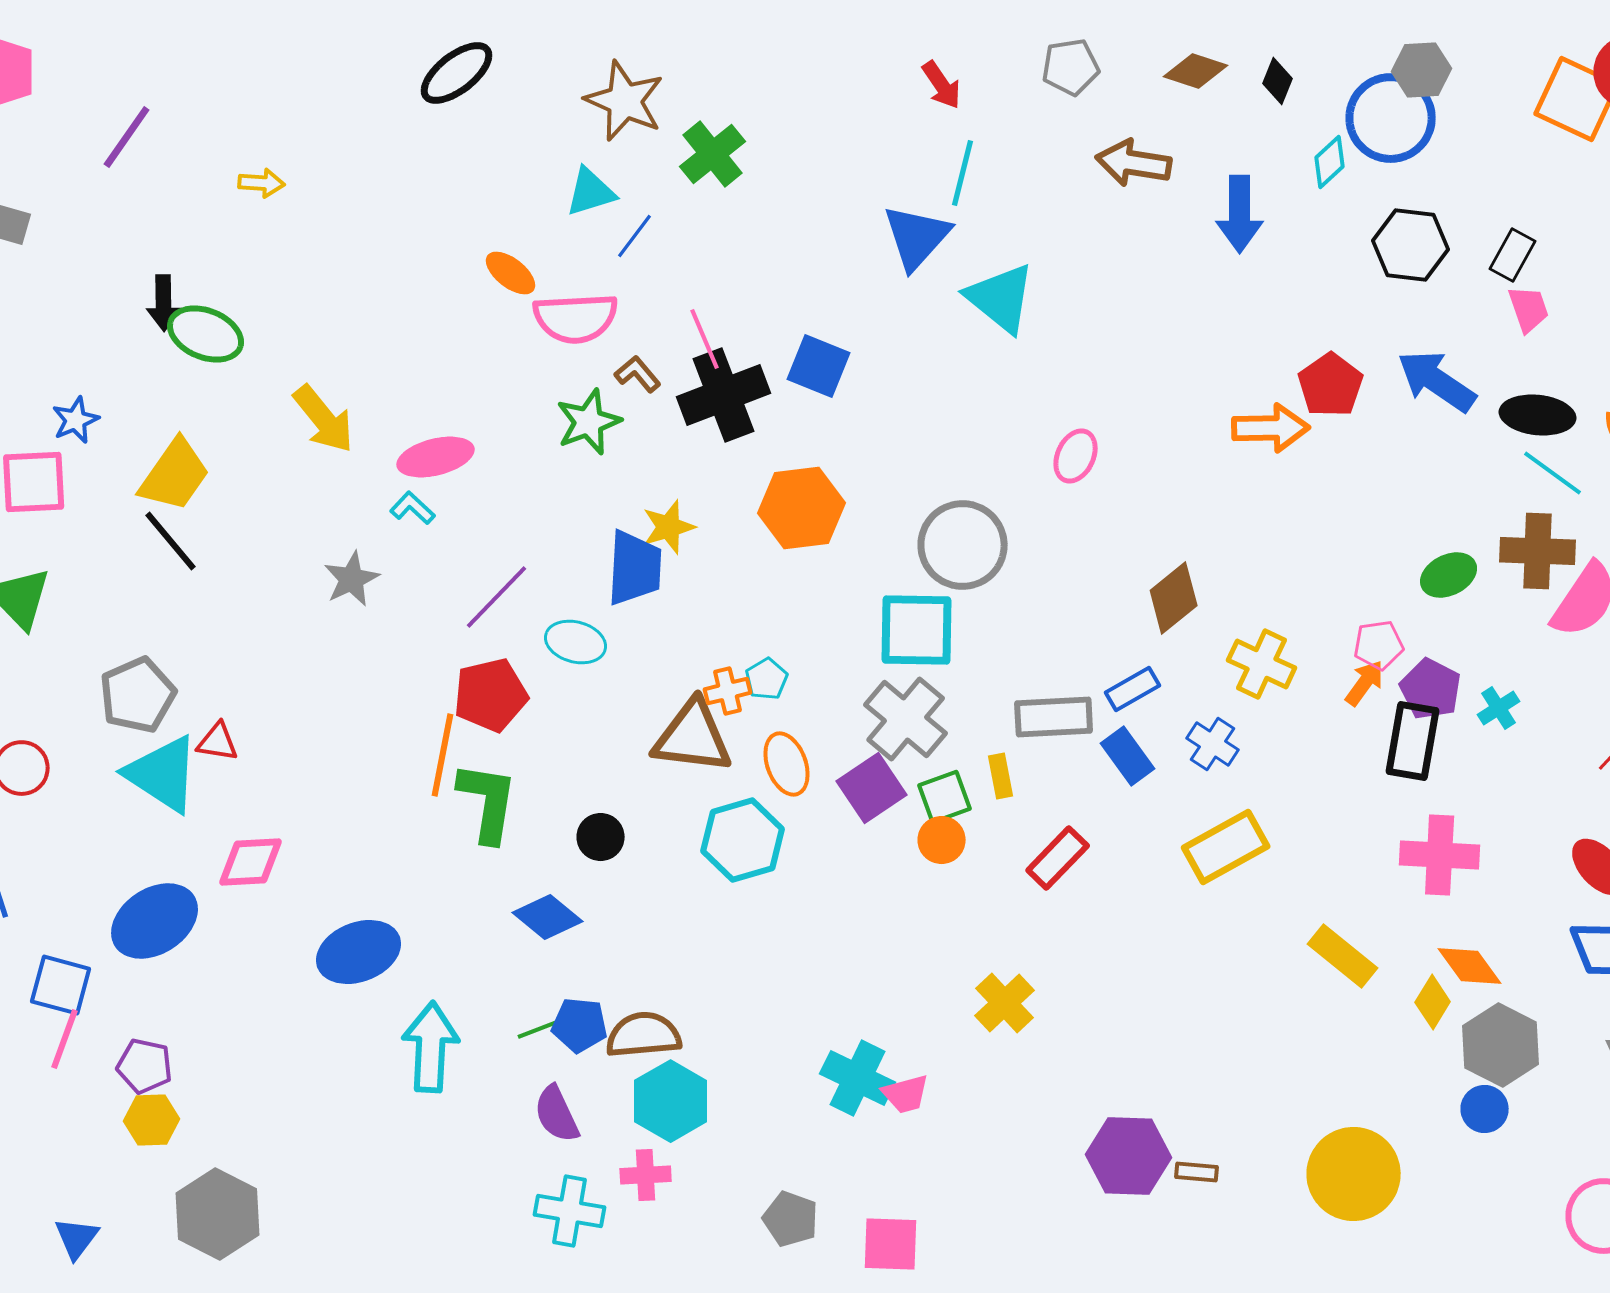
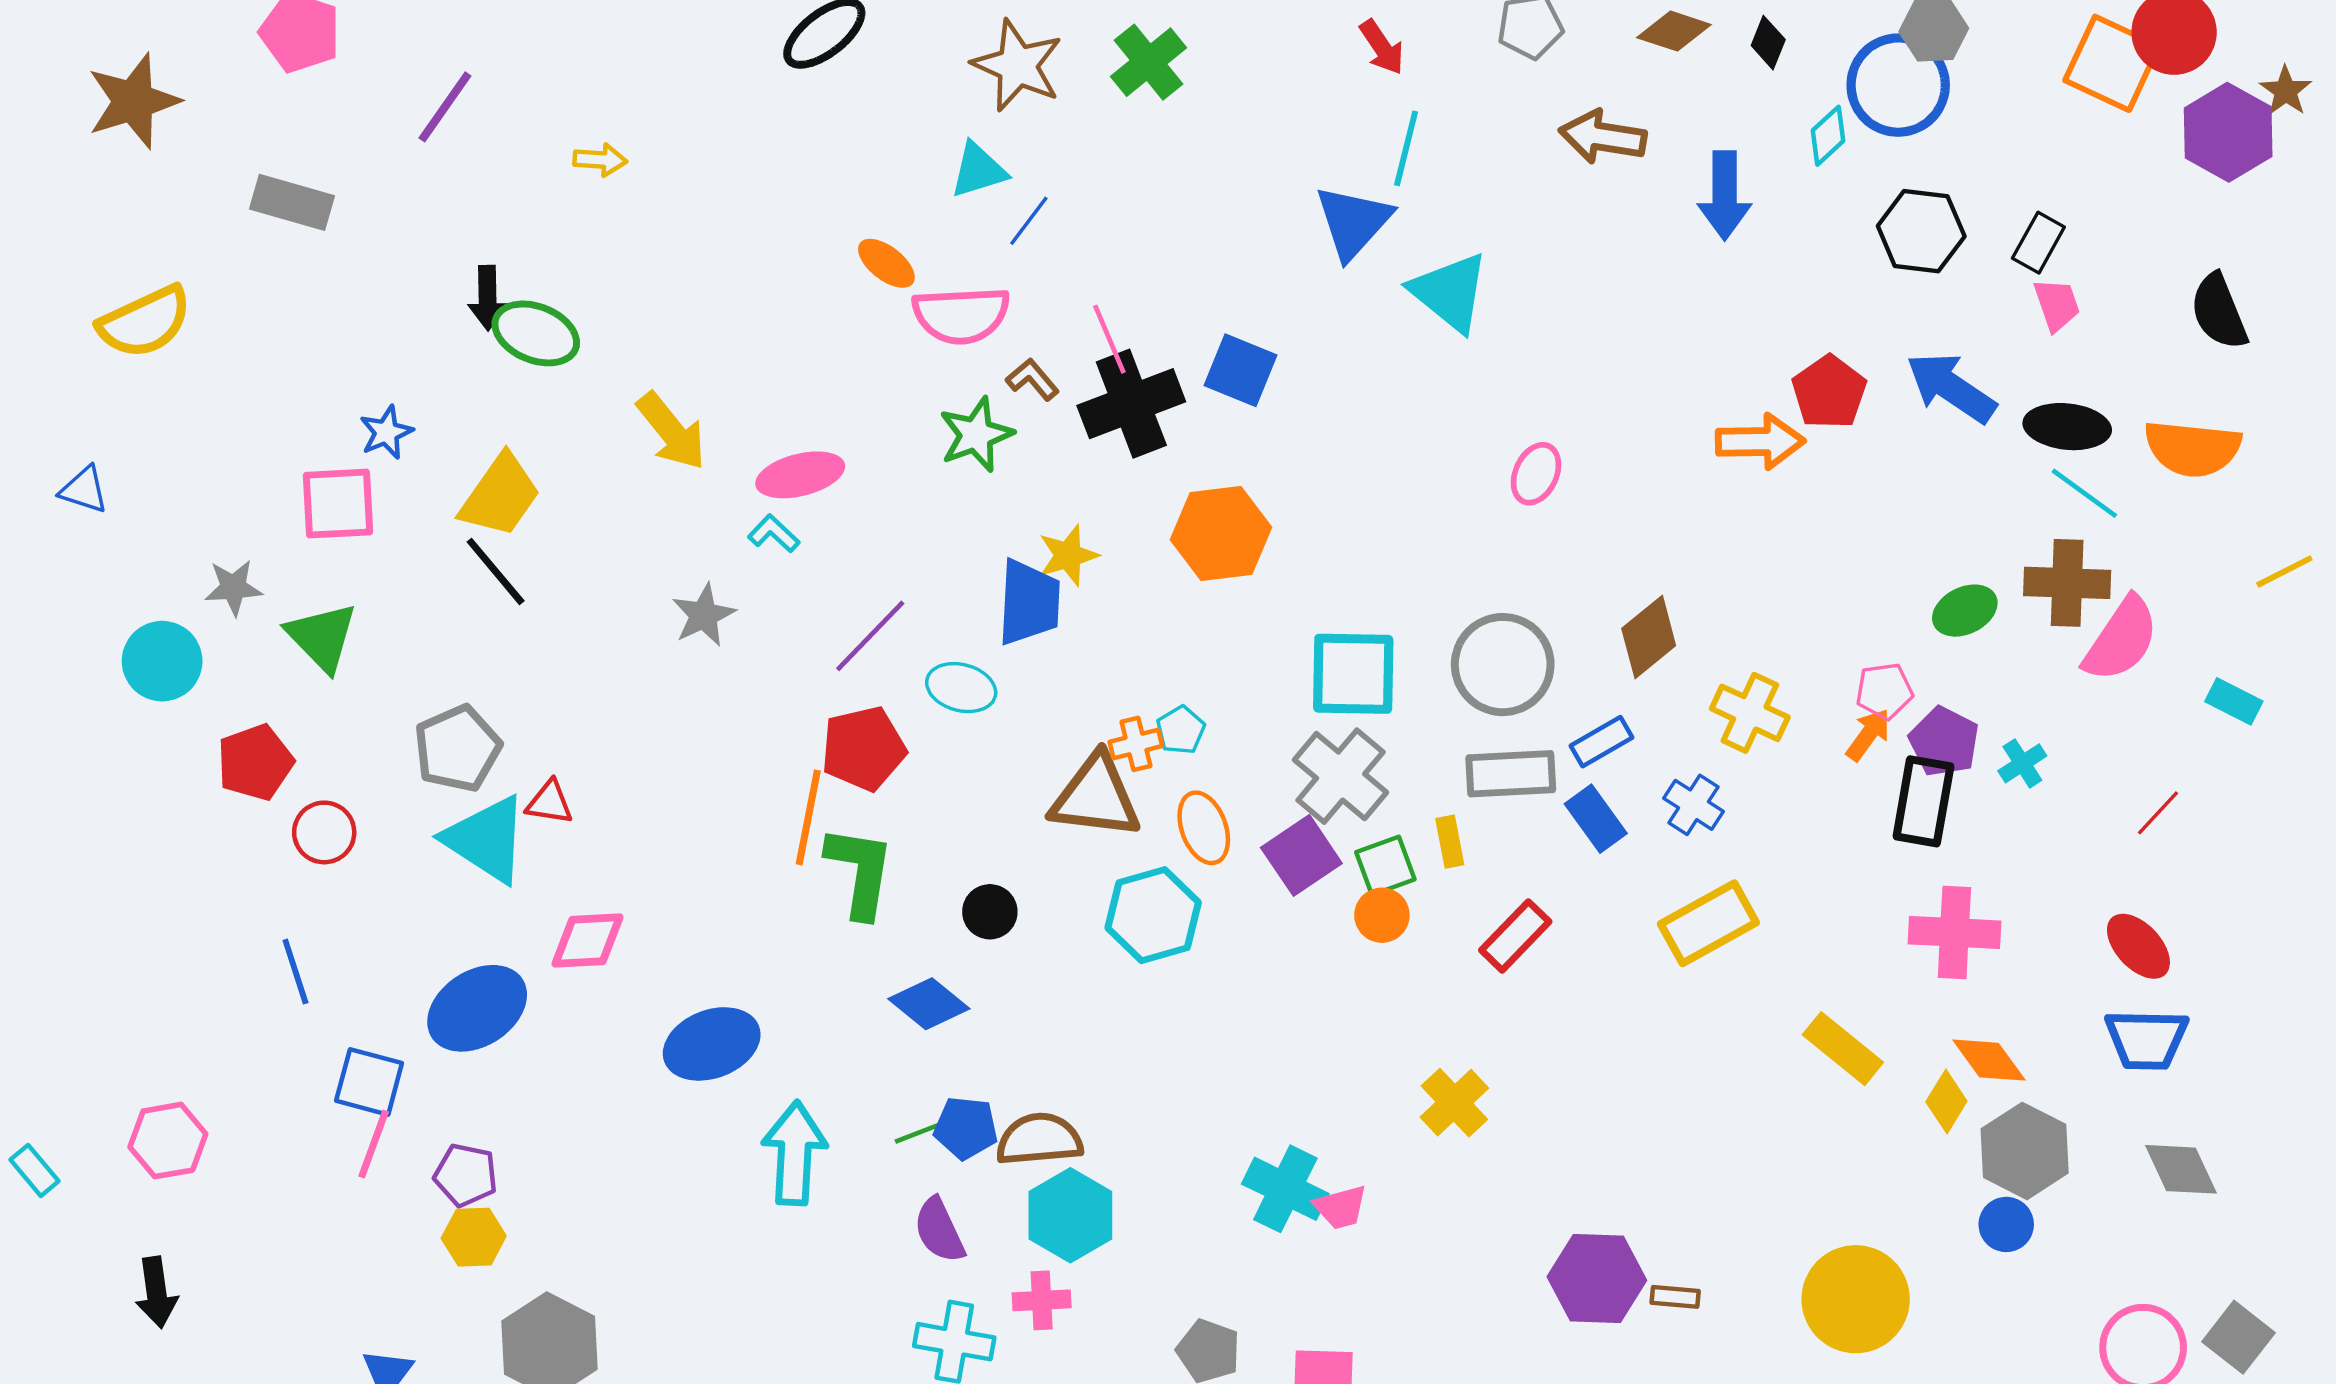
green cross: (713, 154) -> (1149, 62), moved
gray circle: (963, 545) -> (1503, 665), moved

